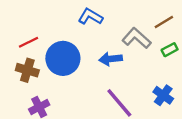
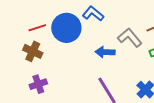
blue circle: (63, 58) -> (66, 28), moved

